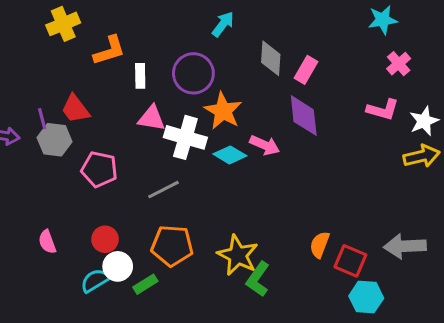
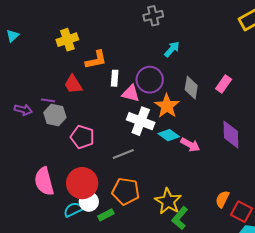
gray diamond: (271, 58) -> (191, 88), moved
red trapezoid: (75, 109) -> (73, 84), moved
purple diamond: (304, 116) -> (231, 135), moved
pink triangle: (152, 118) -> (131, 93), moved
purple line: (42, 119) -> (48, 100), turned -72
pink arrow: (265, 145) -> (190, 145), moved
red circle: (105, 239) -> (82, 183), size x1.8
pink semicircle: (47, 242) -> (44, 181), size x1.8

